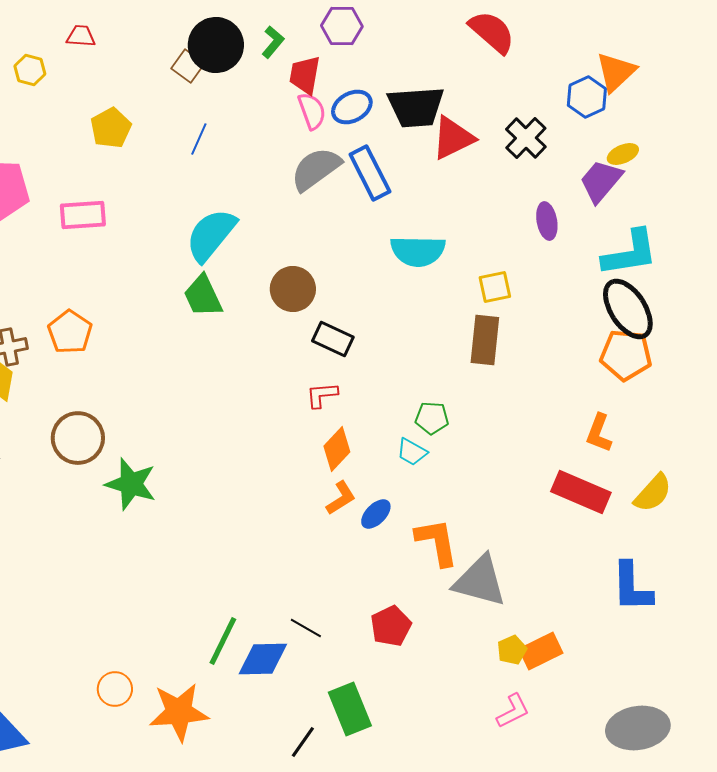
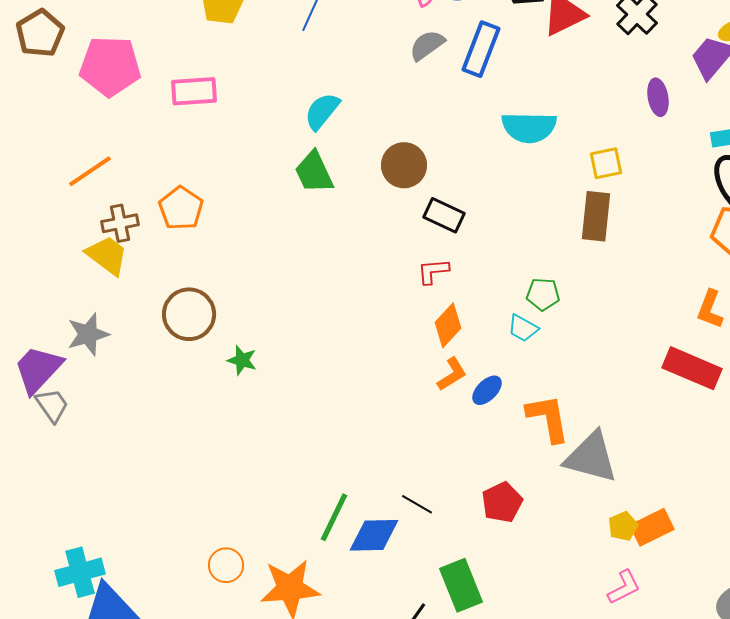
gray semicircle: (316, 169) -> (427, 45), size x0.7
blue rectangle: (370, 173) -> (481, 49), turned 48
cyan semicircle: (211, 235) -> (322, 111), size x0.7
green star: (131, 484) -> (242, 360), size x0.6

